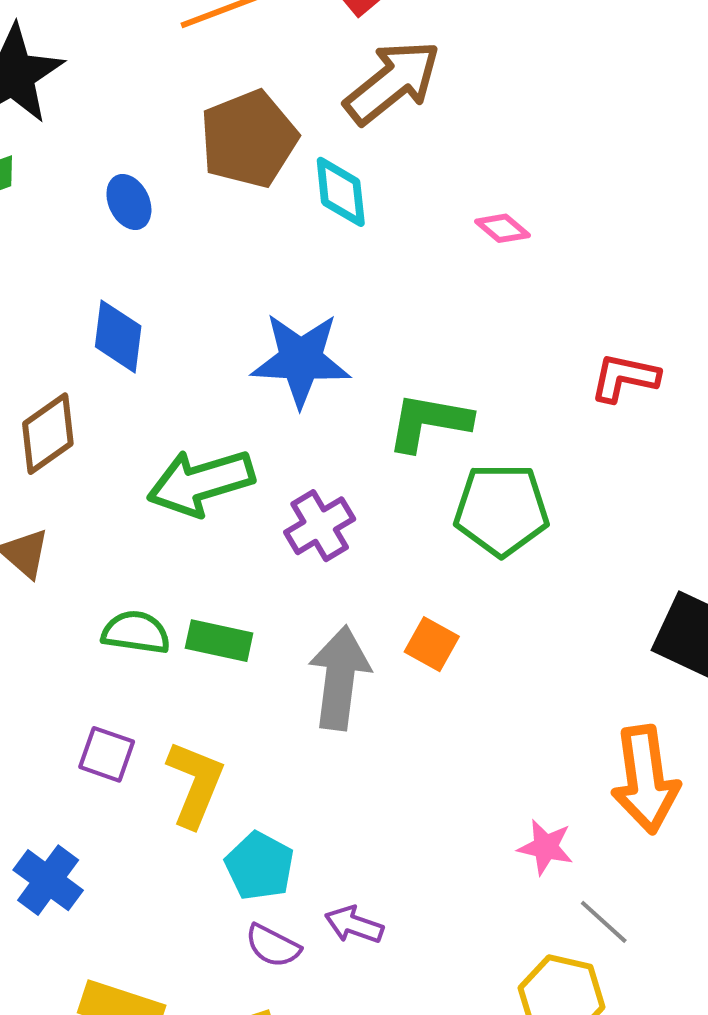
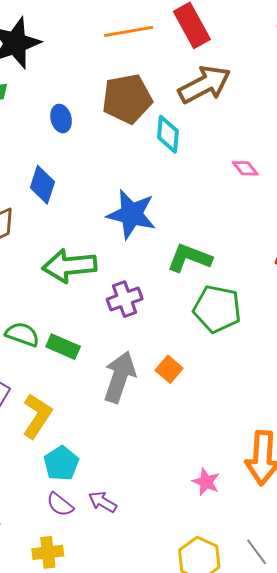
gray line: (604, 922) -> (257, 552), moved

